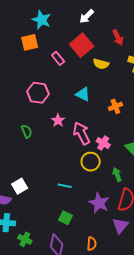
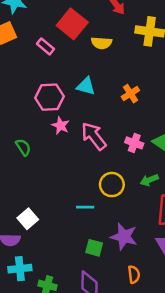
pink hexagon: (38, 93) -> (50, 97), moved
pink cross: (103, 143) -> (134, 143), moved
yellow circle: (91, 162) -> (112, 185), moved
green arrow: (117, 175) -> (149, 180), turned -80
purple star: (99, 203) -> (124, 237), moved

